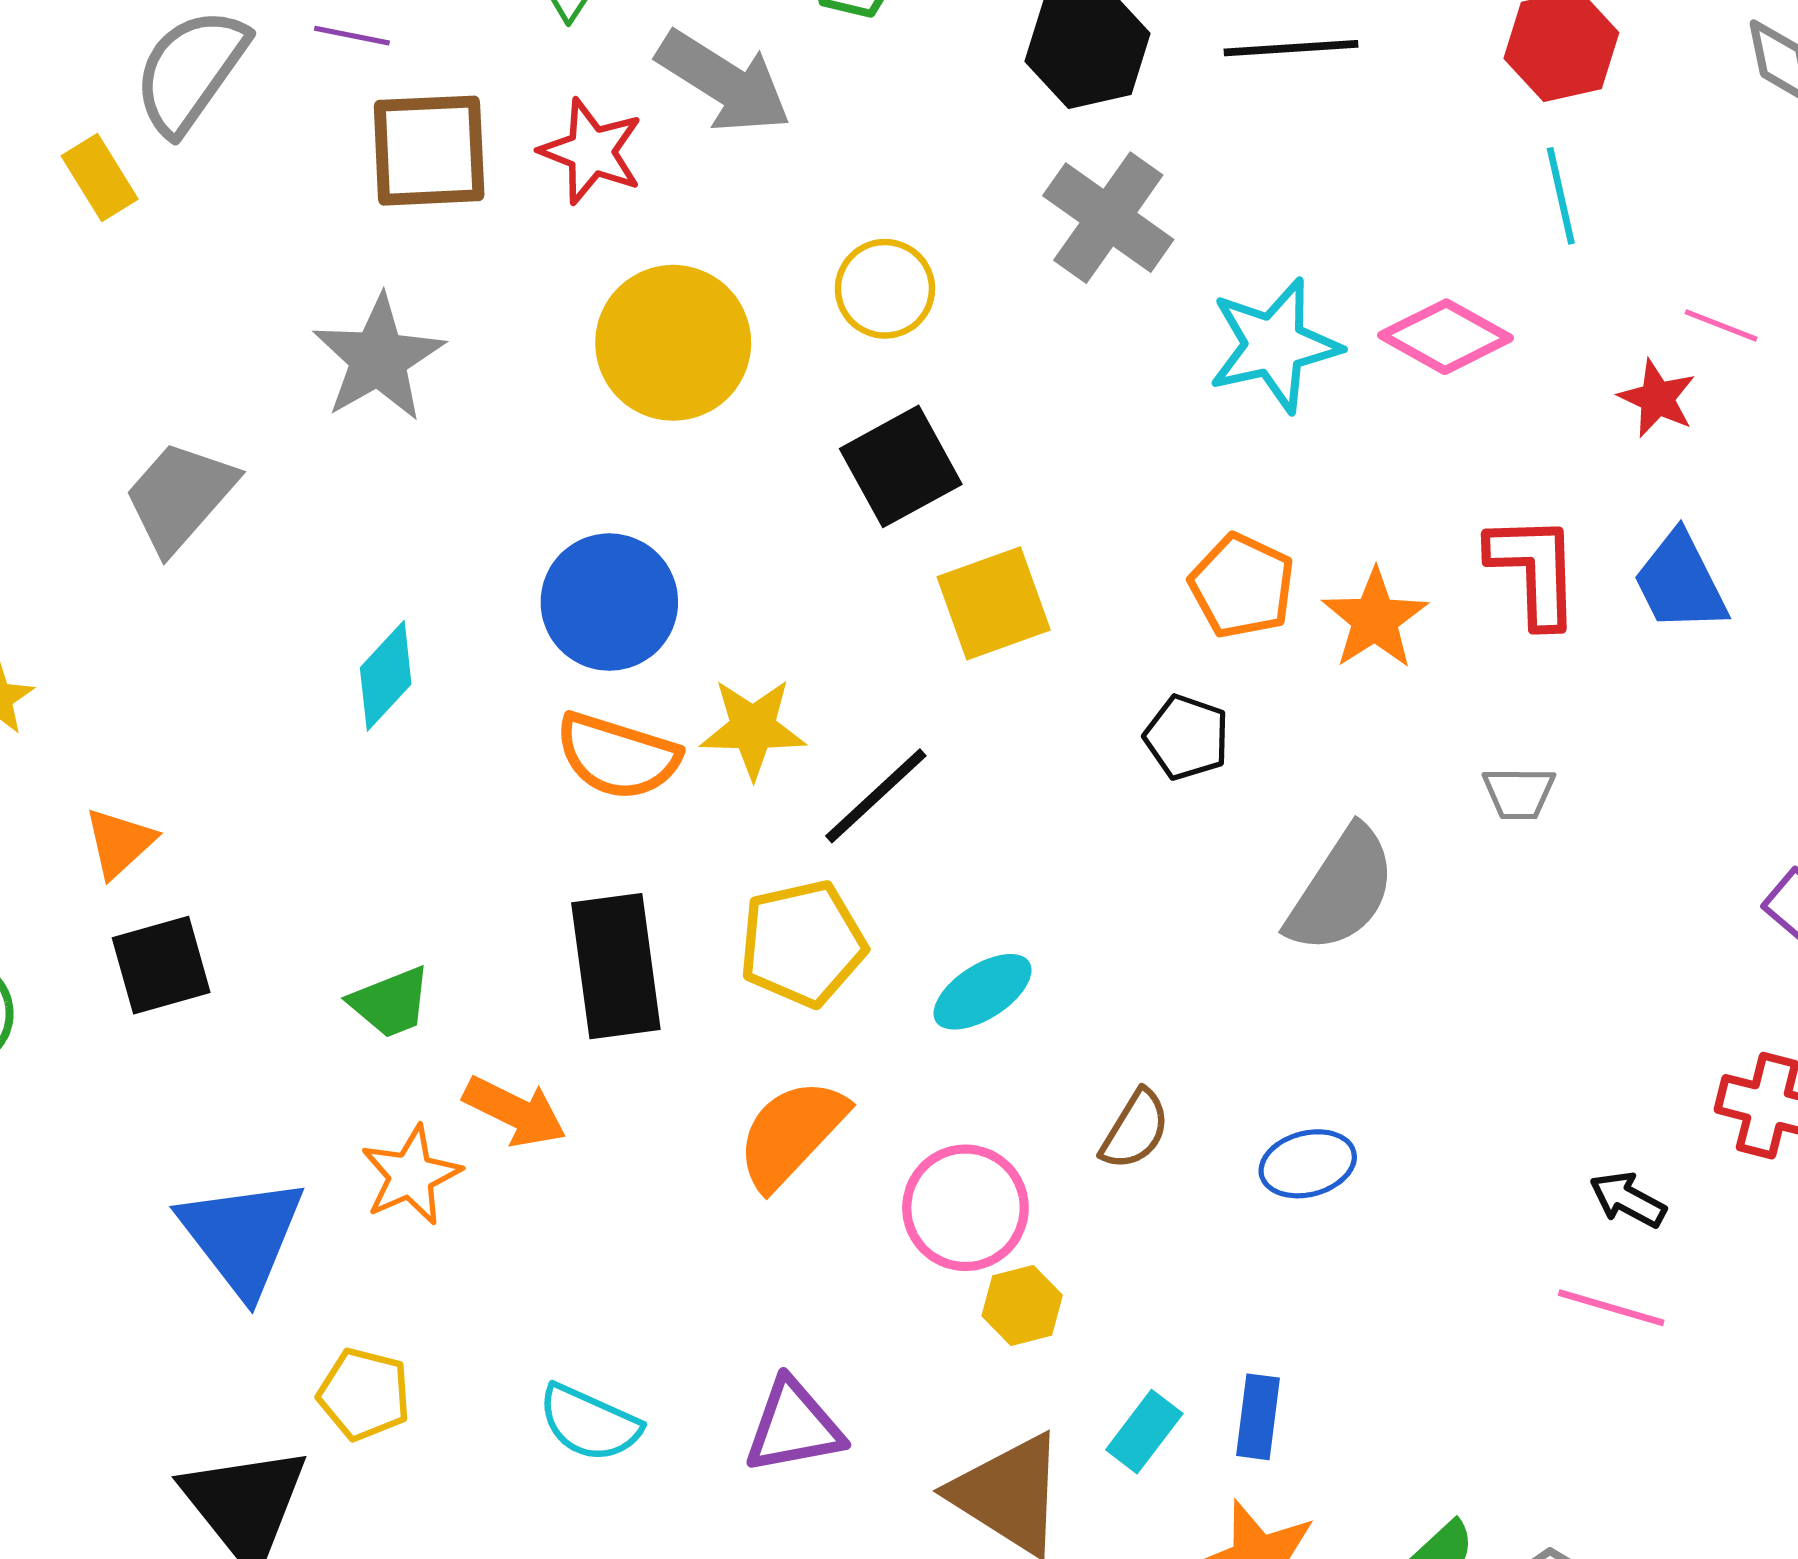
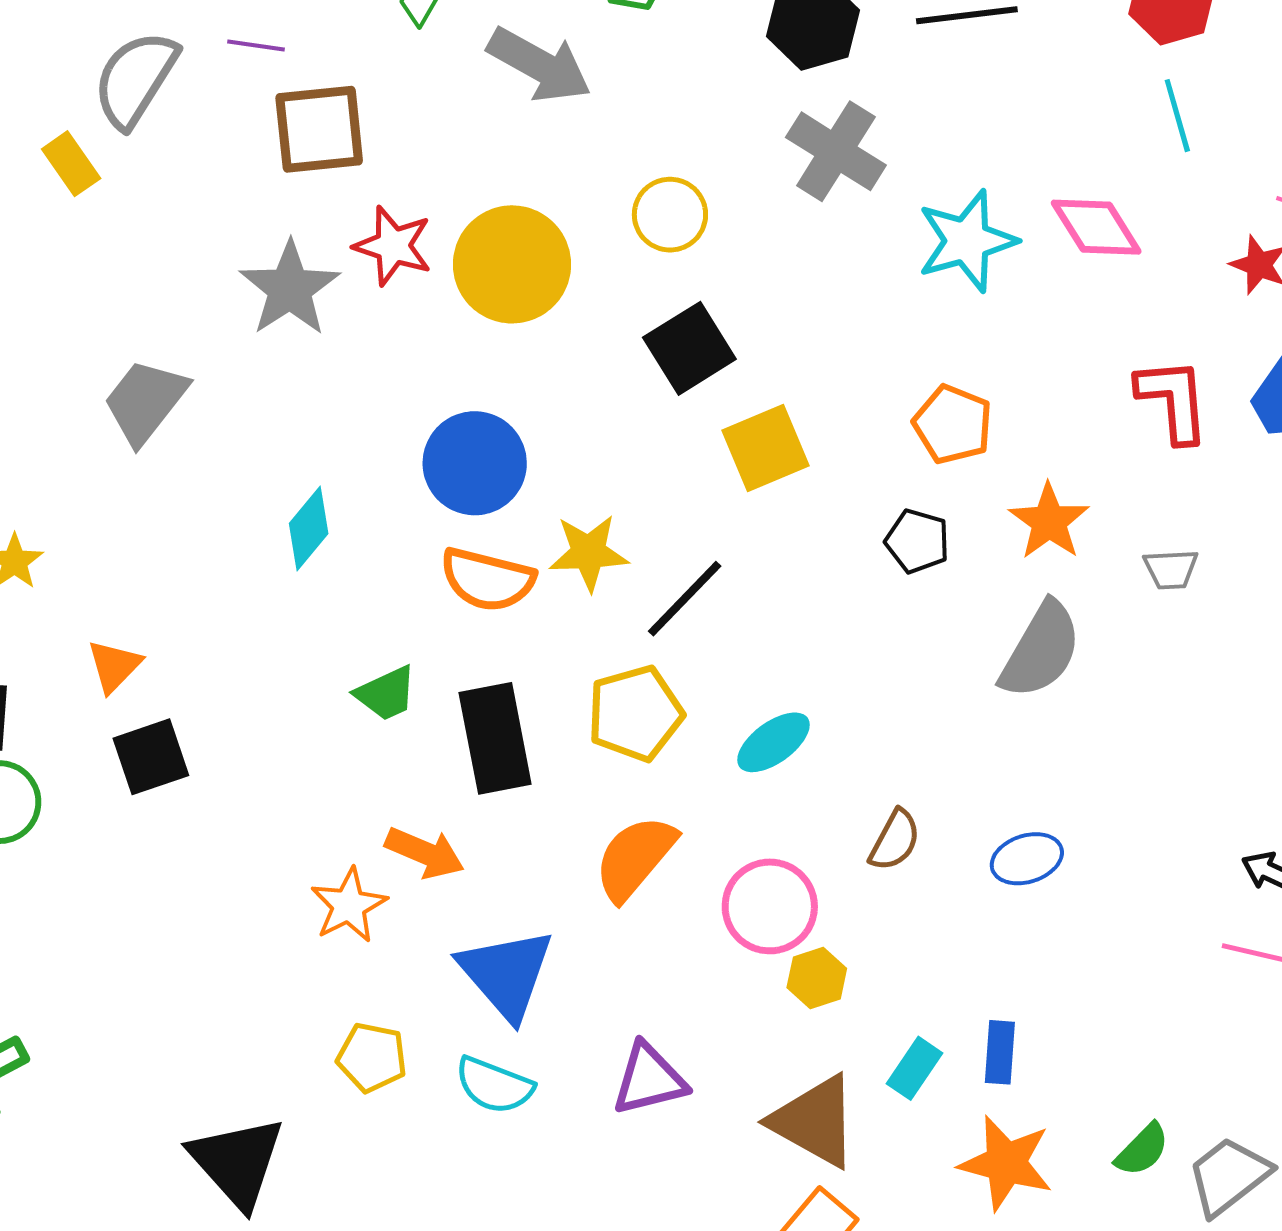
red star: (591, 151) -> (393, 246), moved
pink diamond: (1446, 337) -> (1096, 227), turned 32
orange star: (1375, 619) -> (1049, 521), moved
green trapezoid: (390, 1002) -> (386, 694), moved
blue triangle: (242, 1236) -> (506, 974), moved
yellow pentagon: (364, 1394) -> (372, 1057), moved

